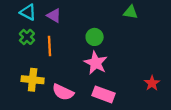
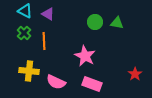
green triangle: (131, 12) -> (117, 23), moved
green circle: (95, 37) -> (95, 22), moved

